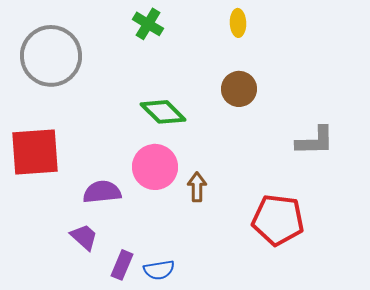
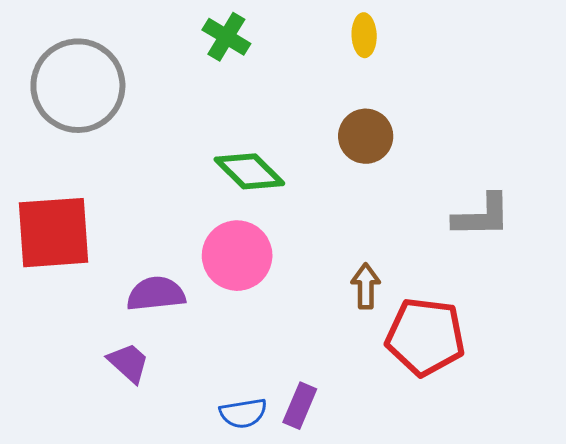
brown arrow: (197, 187) -> (366, 286), moved
purple rectangle: (122, 265) -> (300, 406), moved

